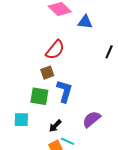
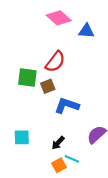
blue L-shape: (65, 91) -> (67, 106), turned -85
green square: (39, 96) -> (27, 78), moved

